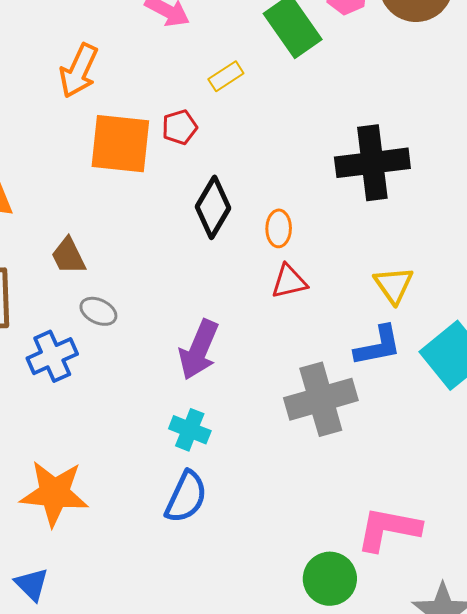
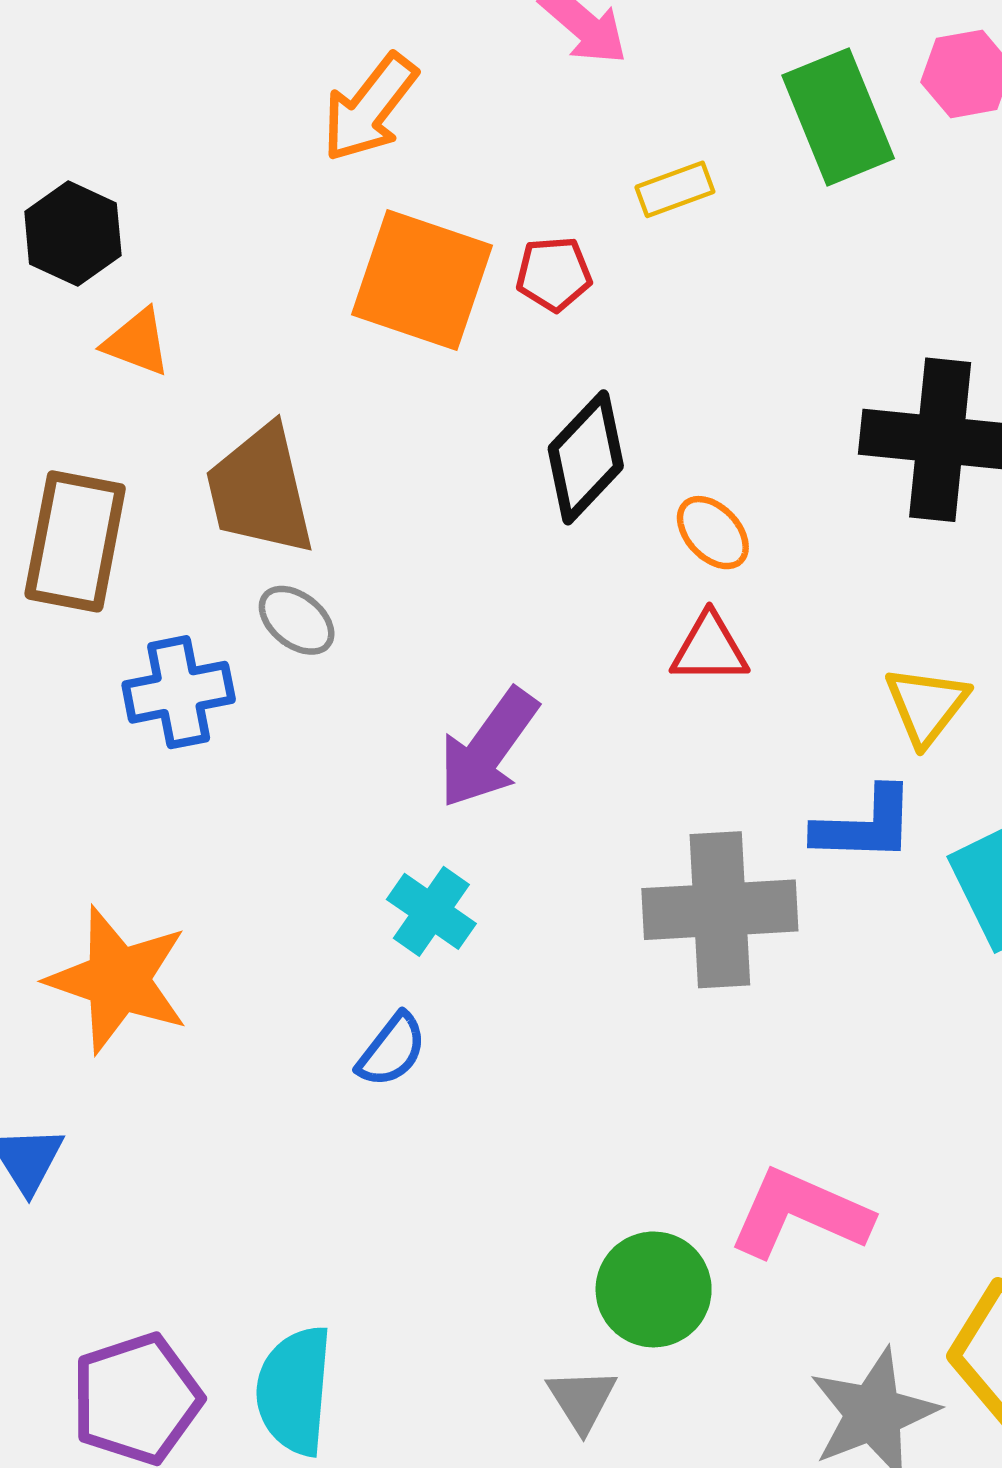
orange ellipse: (279, 228) -> (713, 533), turned -57
brown trapezoid: (68, 256) -> (260, 490), size x1.6
blue semicircle: (186, 497) -> (392, 1050), size x0.7

